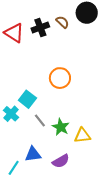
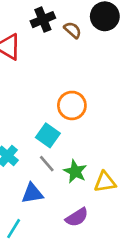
black cross: (40, 28) -> (43, 20), moved
cyan square: (27, 99) -> (48, 135), moved
blue triangle: (33, 154) -> (32, 193), moved

